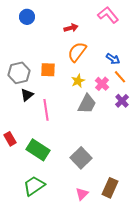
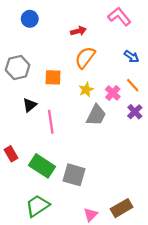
blue arrow: (113, 59) -> (132, 56), moved
gray hexagon: (19, 73) -> (18, 67), moved
gray square: (81, 158) -> (74, 175), moved, turned -30
brown rectangle: (110, 188) -> (122, 208), turned 36

